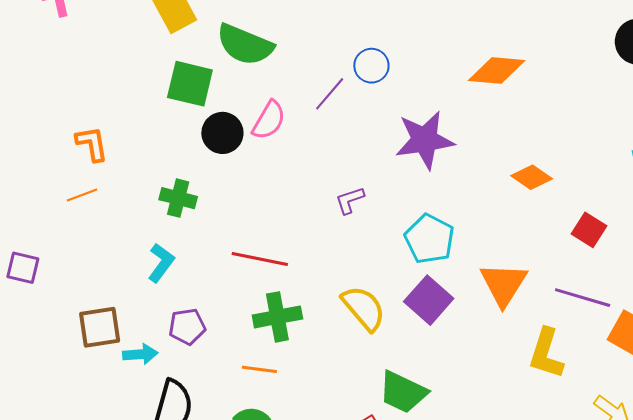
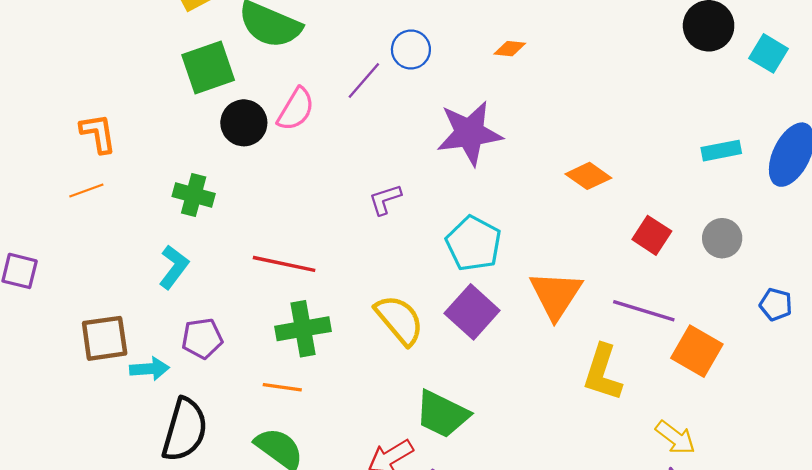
orange diamond: (497, 70) -> (510, 49), moved, size x0.5
green square: (190, 84) -> (208, 67), turned -33

